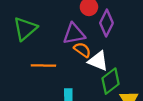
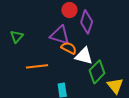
green triangle: (25, 29) -> (17, 36), size x0.6
purple triangle: (74, 34) -> (60, 35), turned 35

